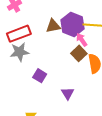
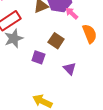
brown square: (79, 53) -> (56, 41), moved

